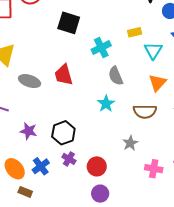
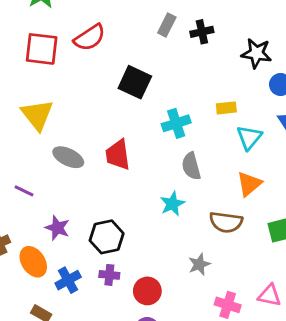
purple cross: (69, 159) -> (109, 275), turned -32
orange ellipse: (15, 169) -> (33, 262), moved

